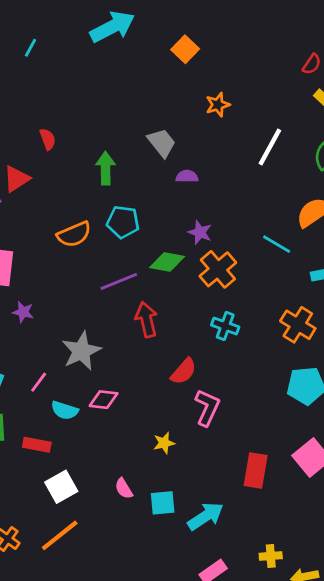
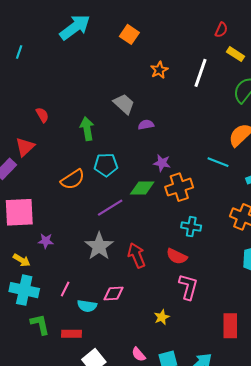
white line: (270, 147) -> (200, 73), moved
orange cross: (218, 269) -> (179, 187), turned 32
red arrow: (146, 320) -> (137, 255), moved
gray star: (81, 351) -> (99, 246), moved
red semicircle: (184, 371) -> (177, 256), moved, turned 85

